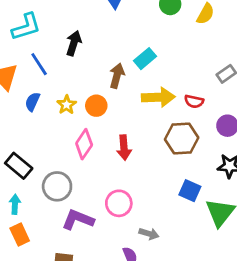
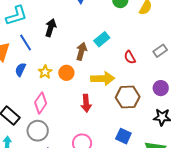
yellow arrow: (158, 97) -> (103, 79), moved
red semicircle: (194, 101) -> (130, 57), moved, turned 48
pink diamond: (84, 144) -> (41, 103), moved
blue square: (190, 191) -> (123, 136), moved

